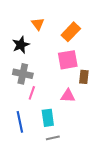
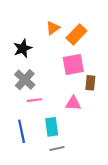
orange triangle: (38, 24) -> (53, 28), moved, turned 32
gray cross: (23, 74) -> (25, 80), turned 30
pink line: (32, 93) -> (34, 100), turned 64

